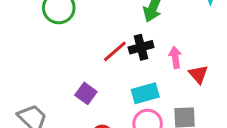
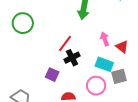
black cross: (141, 47) -> (72, 58), moved
cyan rectangle: (145, 93) -> (104, 64), moved, turned 48

